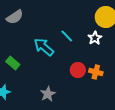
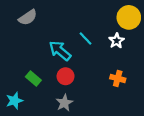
green rectangle: (13, 63) -> (33, 78), moved
red circle: (78, 70) -> (66, 76), moved

